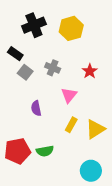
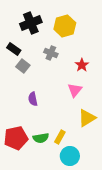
gray cross: (53, 68) -> (51, 53), moved
pink triangle: (69, 95) -> (75, 90), moved
yellow rectangle: (71, 125) -> (60, 137), moved
cyan circle: (91, 171) -> (70, 156), moved

